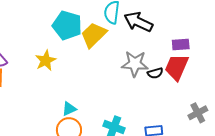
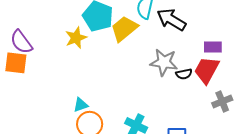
yellow star: (46, 61) -> (76, 38), moved
cyan triangle: (69, 109) -> (81, 105), moved
gray cross: (198, 113) -> (222, 101), moved

